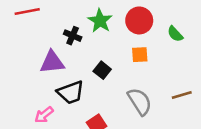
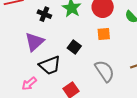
black cross: (73, 36) -> (44, 14), moved
purple triangle: (52, 62) -> (34, 42), turned -35

